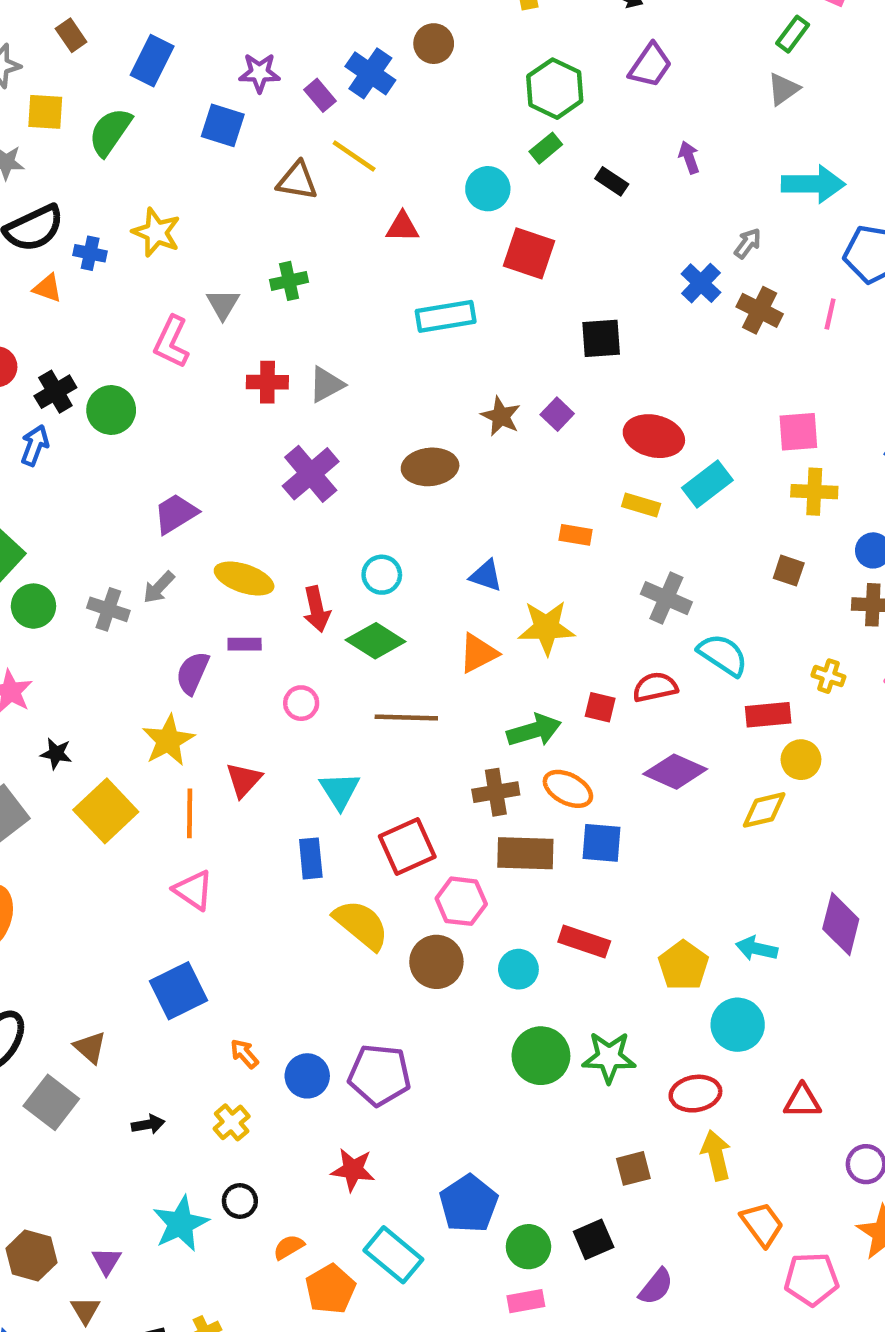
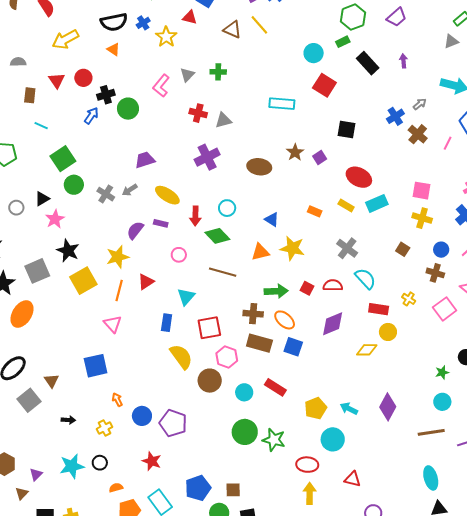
black rectangle: (612, 181) -> (368, 63), size x1.6
red triangle: (403, 227) -> (190, 17), moved
blue cross: (90, 253) -> (143, 23), moved, turned 32
black star: (56, 754) -> (68, 251), size x1.6
purple diamond: (675, 772) -> (333, 324), turned -60
brown square: (633, 1168) -> (233, 490), moved

